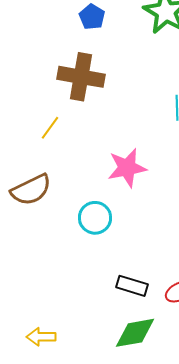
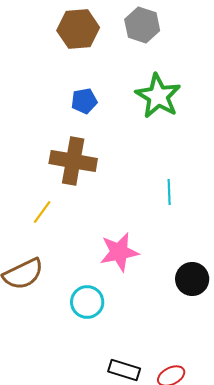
blue pentagon: (92, 17) -> (84, 101), turned 30

